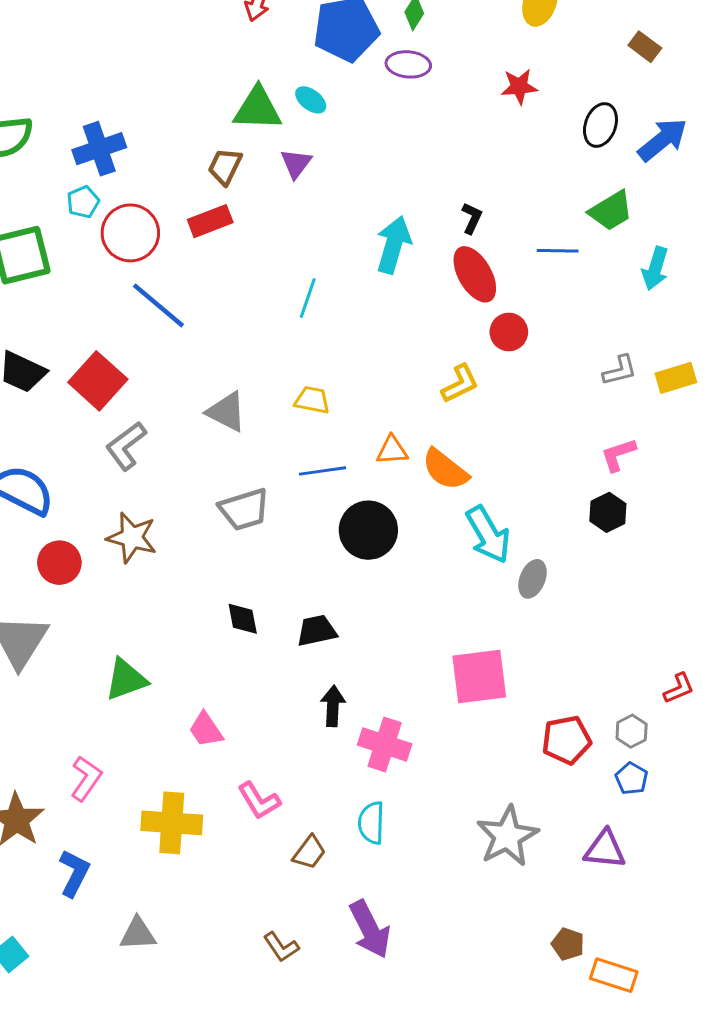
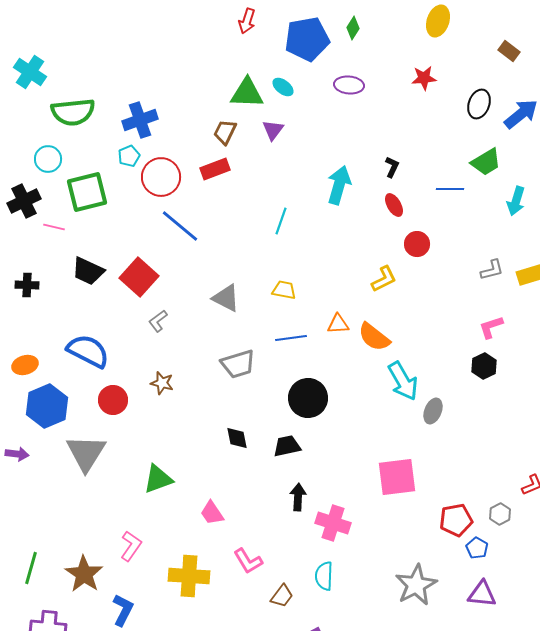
purple ellipse: (408, 64) -> (349, 85), moved
red ellipse: (475, 274) -> (394, 205), size x0.6
gray L-shape: (126, 446) -> (158, 321), size x0.7
black circle: (368, 530) -> (308, 398), moved
brown star: (132, 537) -> (162, 383), size x0.7
blue pentagon: (632, 778) -> (477, 548), moved

